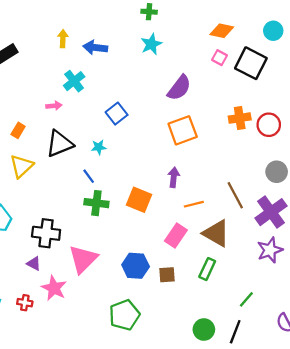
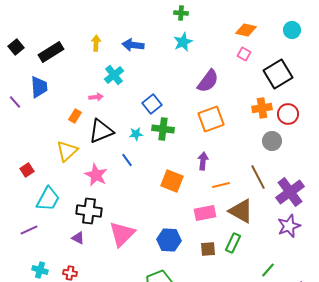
yellow arrow: (63, 39) -> (96, 43), moved
black square: (251, 63) -> (278, 74), moved, turned 32
orange rectangle: (18, 130) -> (75, 116), moved
gray circle: (277, 172) -> (272, 141), moved
green cross: (96, 203) -> (163, 129), moved
pink rectangle: (176, 236) -> (205, 213), turned 45
brown square: (167, 275) -> (208, 249), moved
pink star: (54, 288) -> (96, 175), moved

